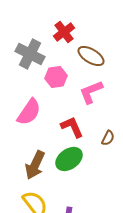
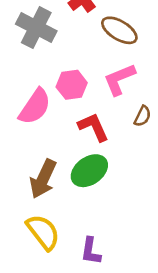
pink hexagon: (56, 77) -> (72, 85), moved
brown semicircle: (108, 138) -> (143, 116), moved

